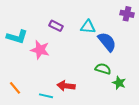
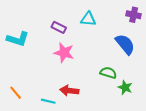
cyan triangle: (88, 27) -> (88, 19), moved
blue semicircle: (107, 42) -> (125, 44), moved
pink star: (40, 50) -> (64, 53), moved

